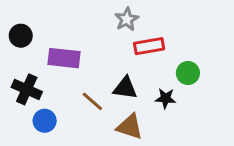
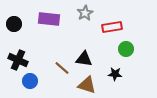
red rectangle: (149, 46) -> (112, 27), moved
purple rectangle: (64, 58) -> (49, 19), moved
black star: (166, 98) -> (115, 74), moved

